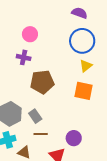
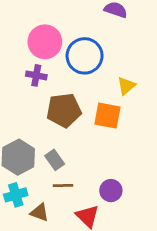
pink circle: (30, 34) -> (45, 42), size x1.5
blue circle: (82, 41) -> (85, 56), moved
orange square: (83, 91) -> (107, 116), moved

